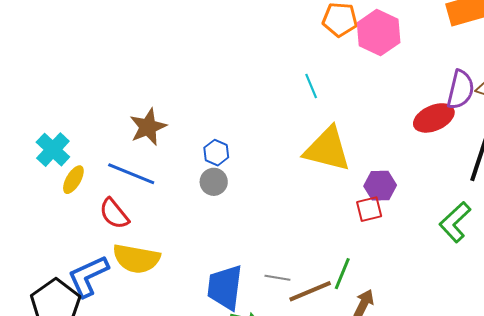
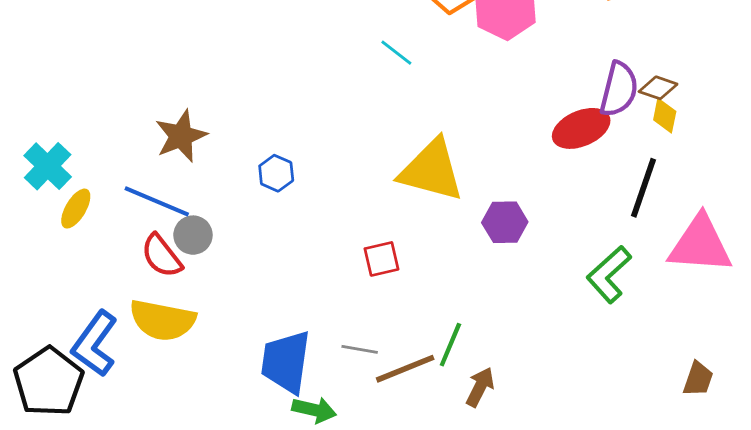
cyan line: (311, 86) -> (396, 53), moved, turned -30
gray circle: (214, 182) -> (193, 235), moved
red square: (369, 209) -> (381, 259), moved
red semicircle: (114, 214) -> (162, 256), moved
blue L-shape: (88, 276) -> (95, 344), turned -30

